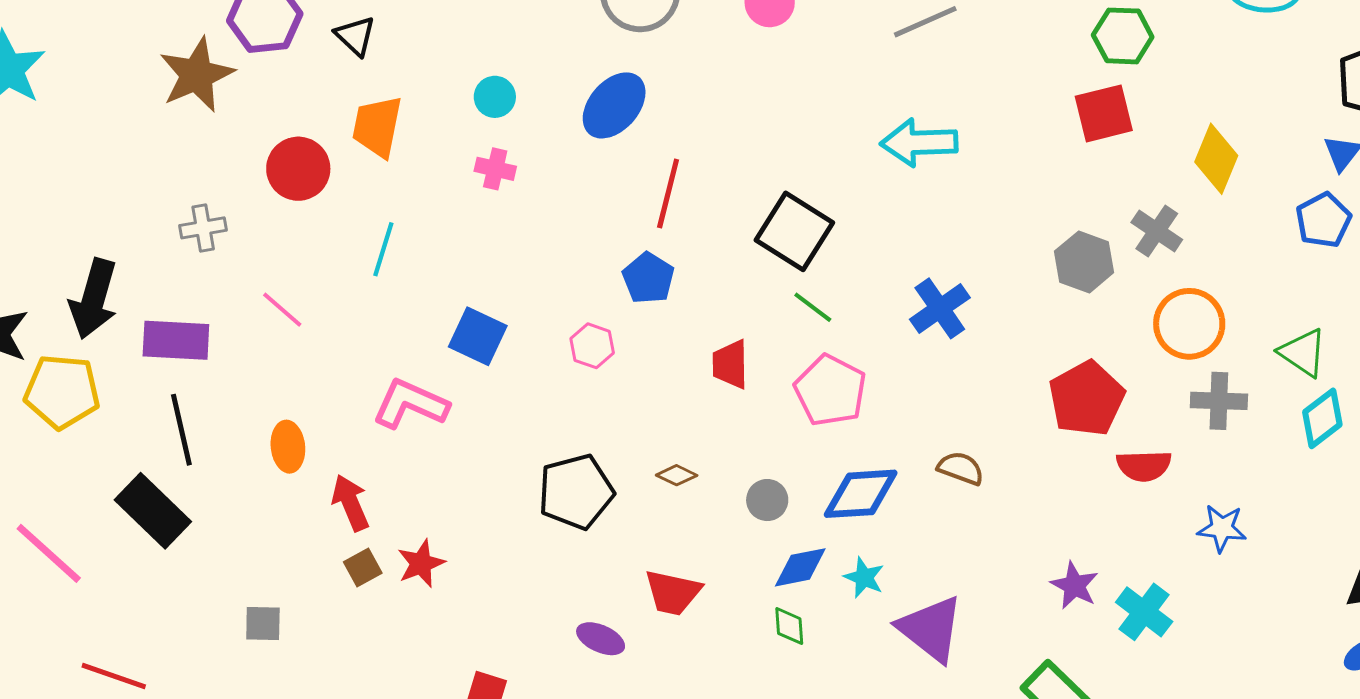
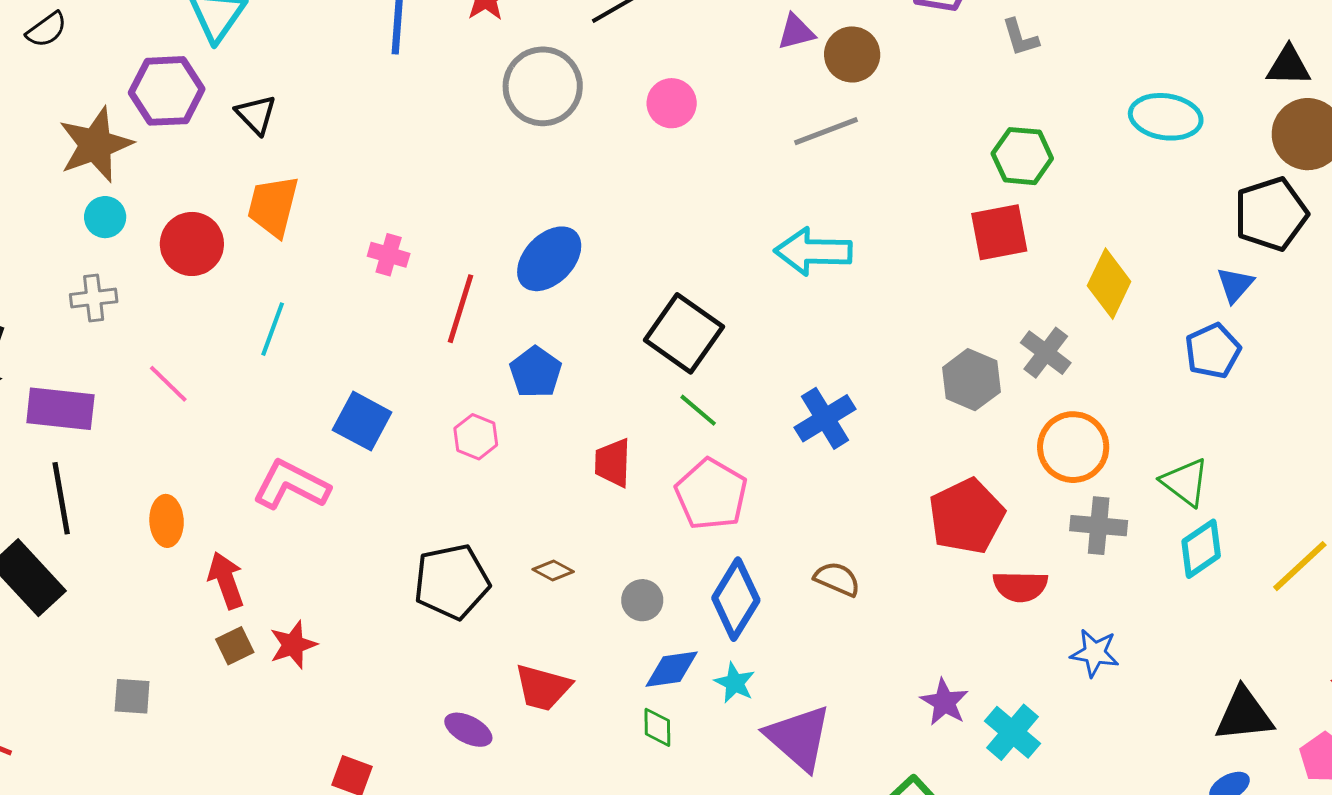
cyan circle: (495, 97) -> (105, 217), moved
blue ellipse: (614, 105) -> (549, 259), moved
red line: (668, 193) -> (460, 309), moved
blue diamond: (861, 494) -> (736, 599), turned -58

